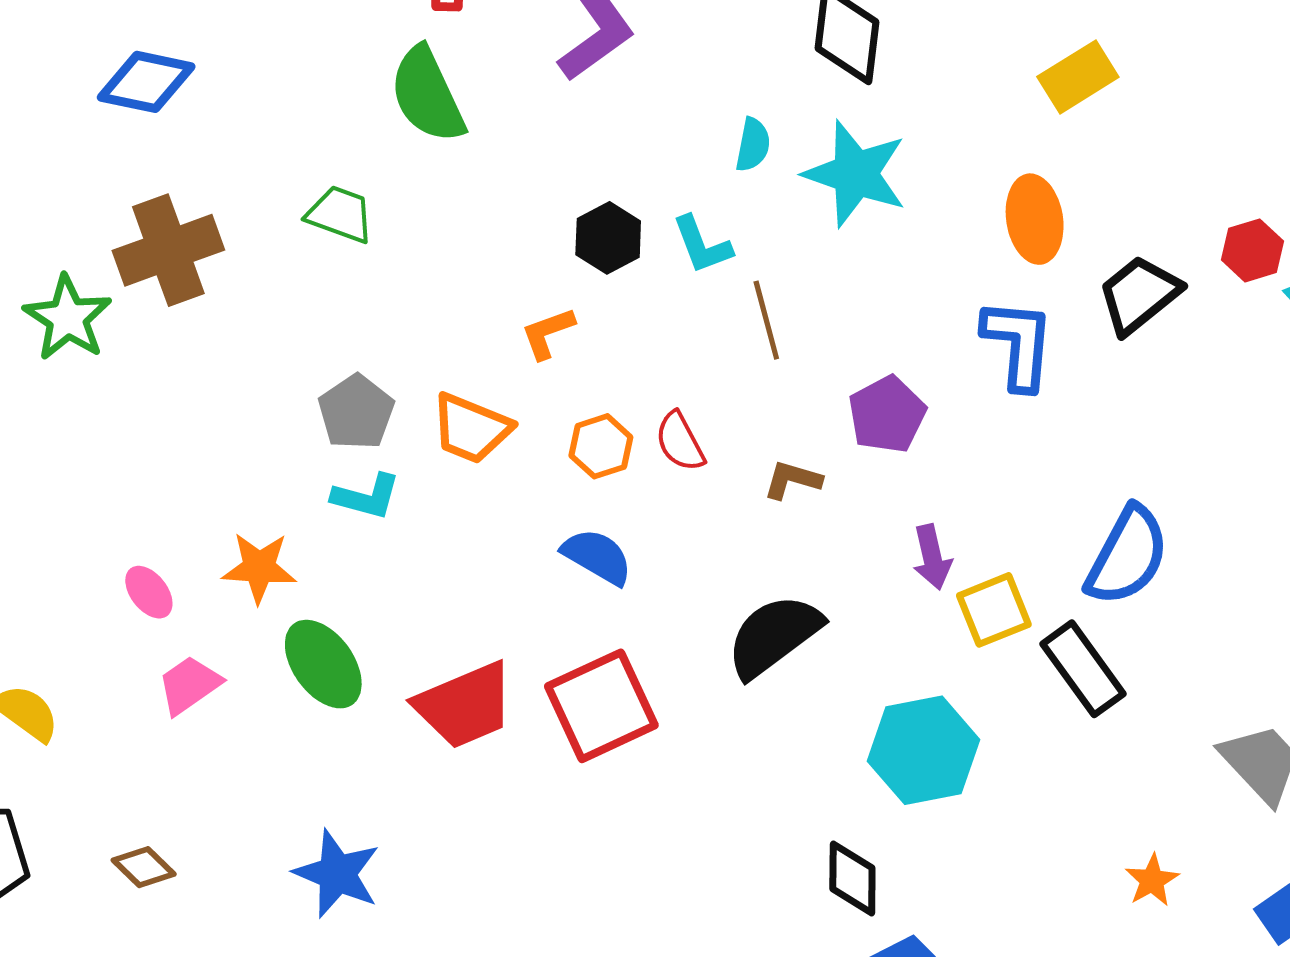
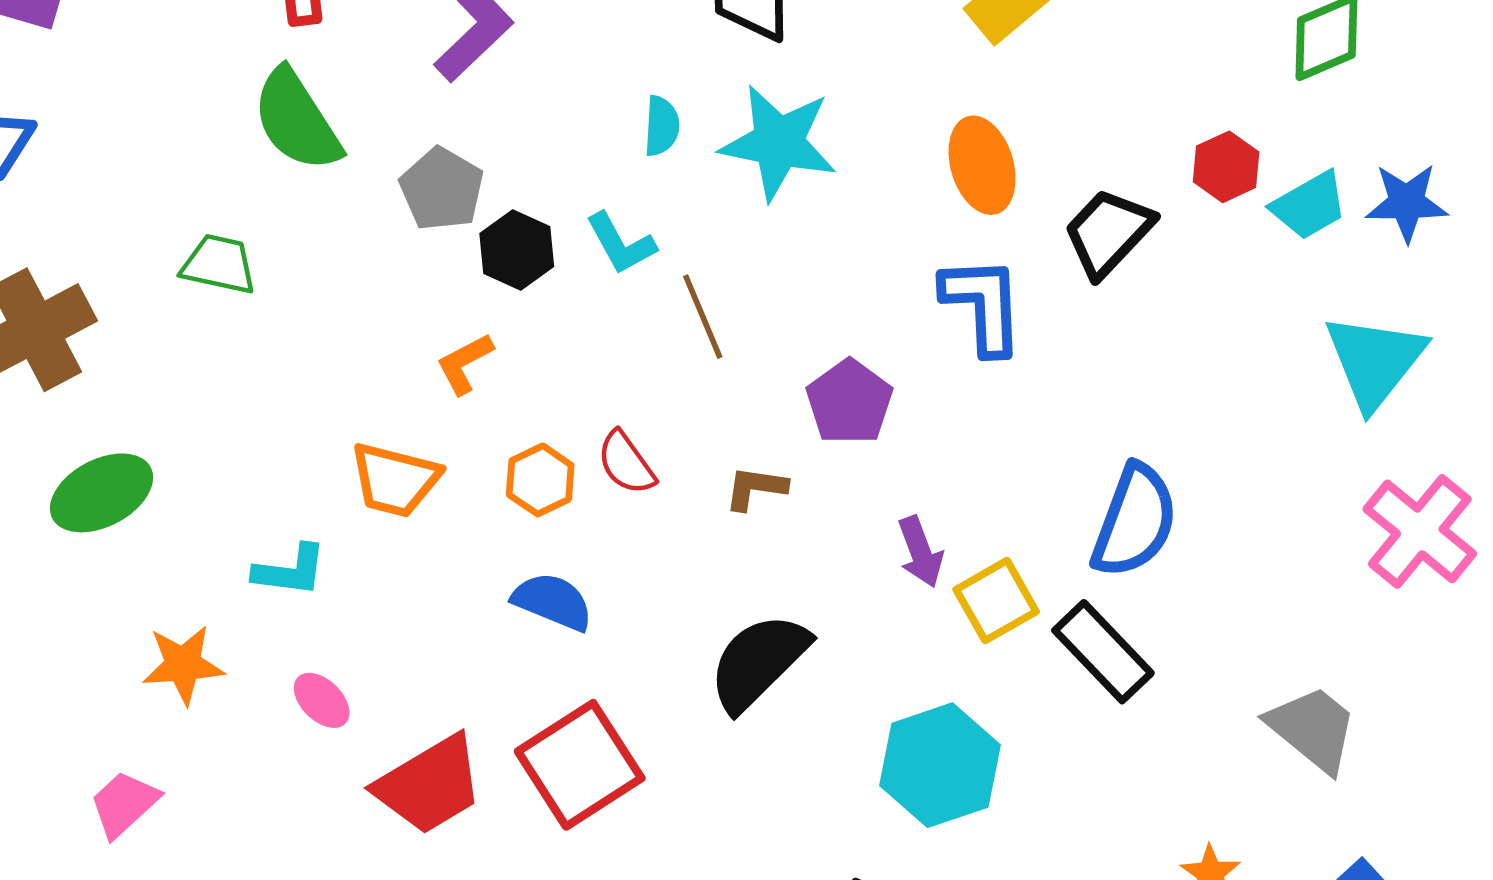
gray pentagon: (356, 412) -> (442, 189), moved
pink ellipse: (149, 592) -> (322, 700), moved
green ellipse: (323, 664) -> (102, 493), moved, turned -74

